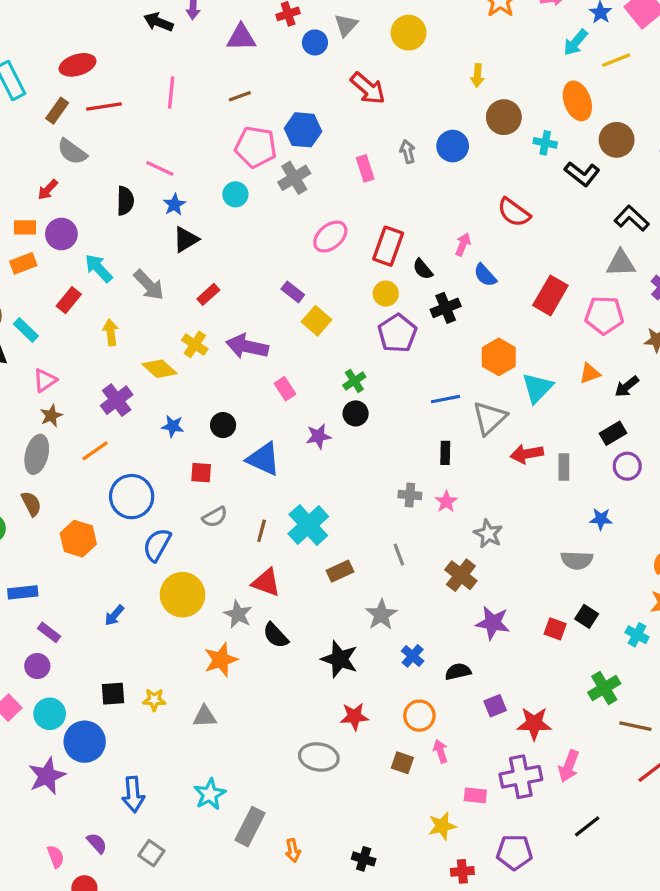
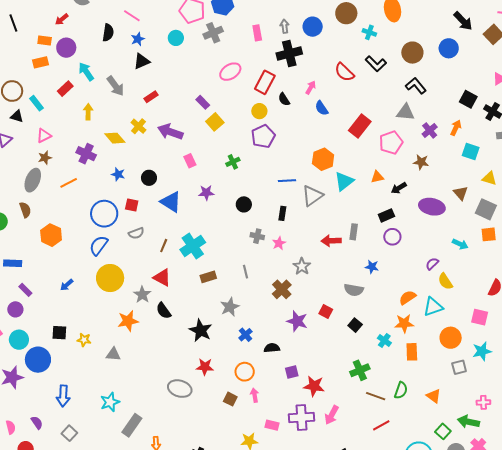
brown circle: (617, 140) -> (412, 53), moved
black L-shape: (582, 174) -> (376, 64), moved
black cross: (446, 308) -> (289, 53), moved, size x1.4
pink pentagon: (604, 315) -> (391, 143), turned -30
purple cross: (117, 400) -> (86, 154), turned -36
black circle: (356, 413) -> (244, 204), moved
red arrow: (527, 454) -> (331, 241), moved
blue circle: (132, 497) -> (104, 214), moved
red square: (555, 629) -> (326, 312), moved

